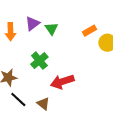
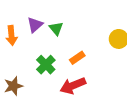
orange rectangle: (89, 31) -> (77, 58), moved

